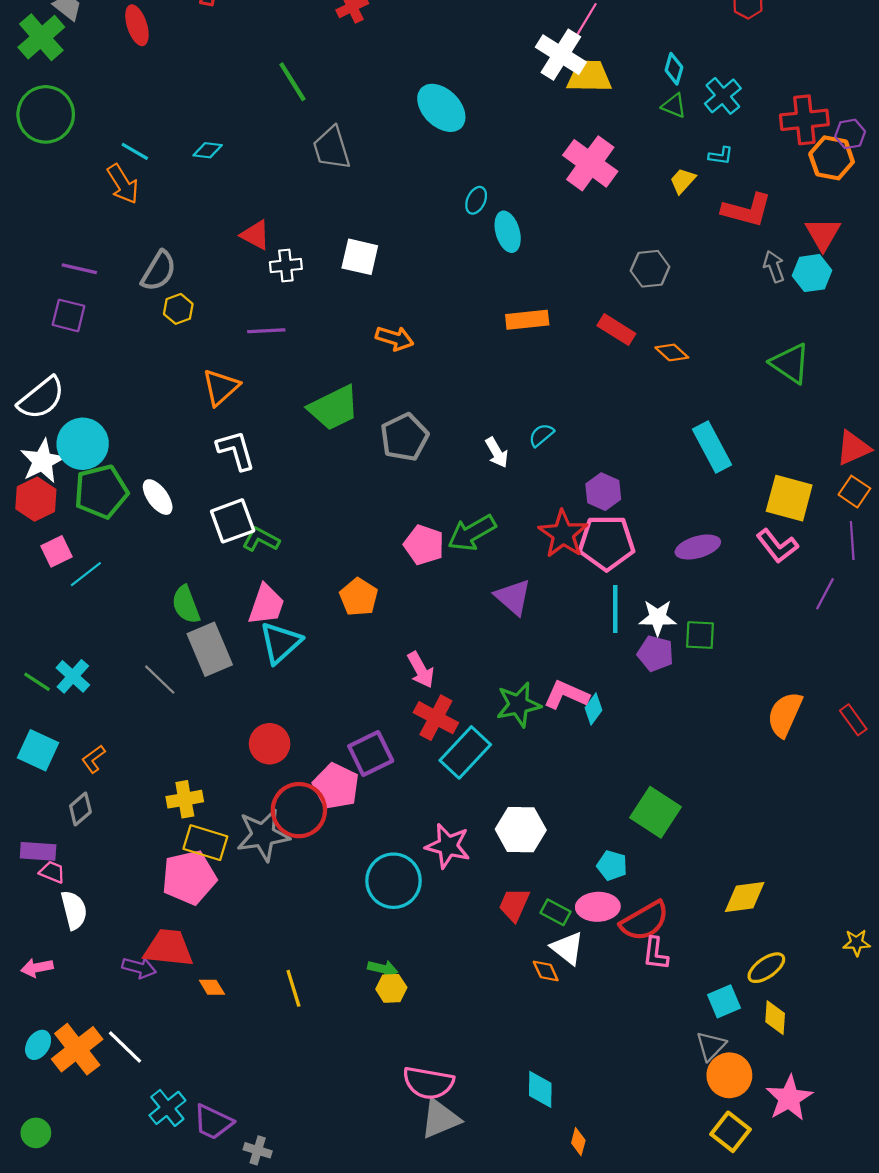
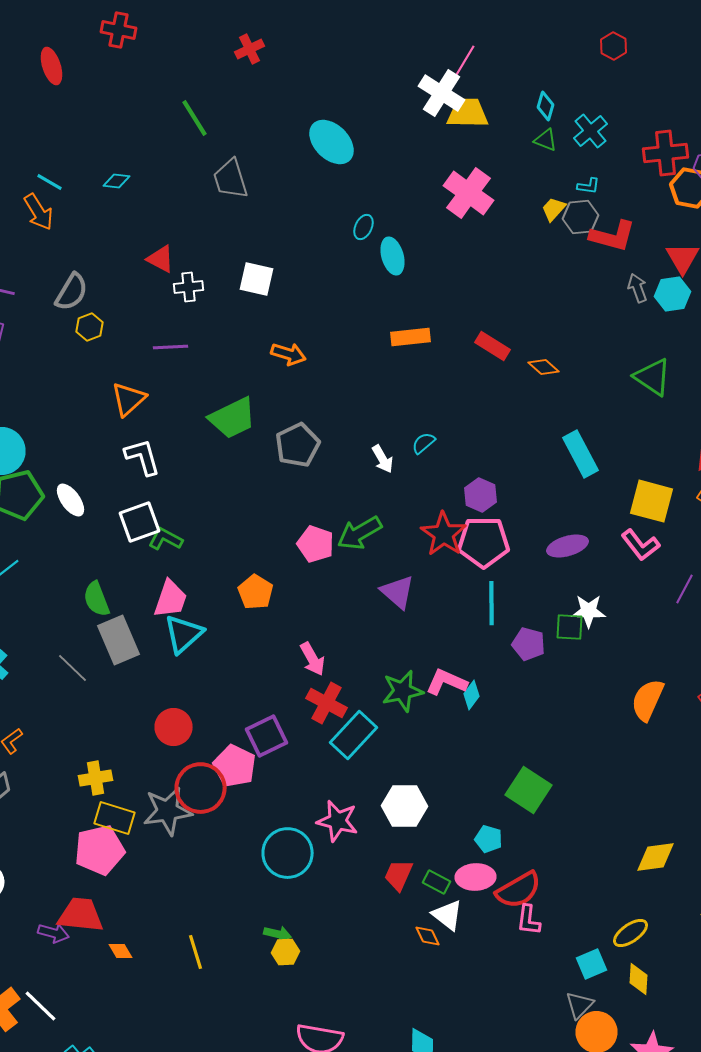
gray hexagon: (650, 269) -> (580, 217), moved
white star: (658, 618) -> (588, 611), moved
yellow diamond: (745, 897) -> (656, 857), moved

